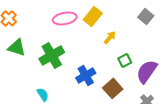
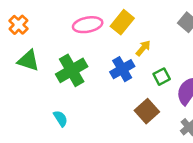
blue cross: (86, 75) -> (122, 69), moved

